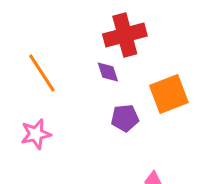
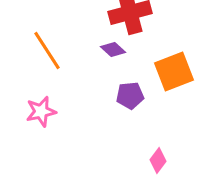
purple diamond: (108, 72) -> (113, 50), turned -30

